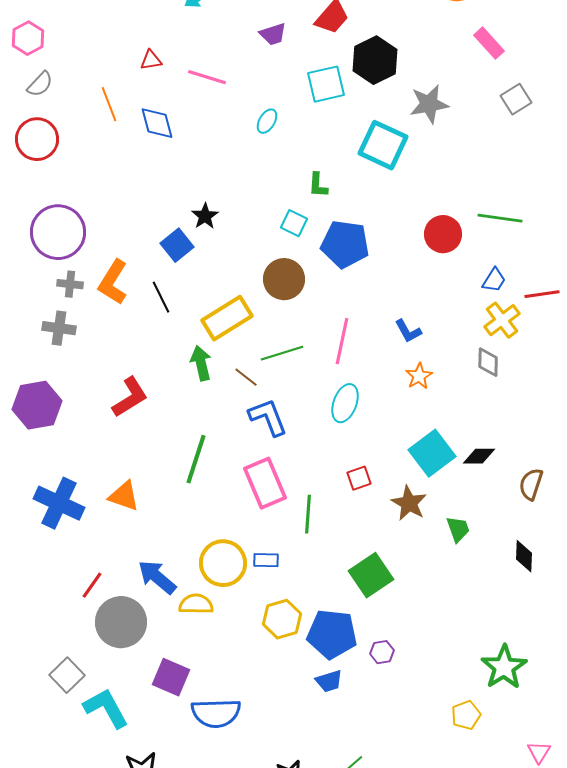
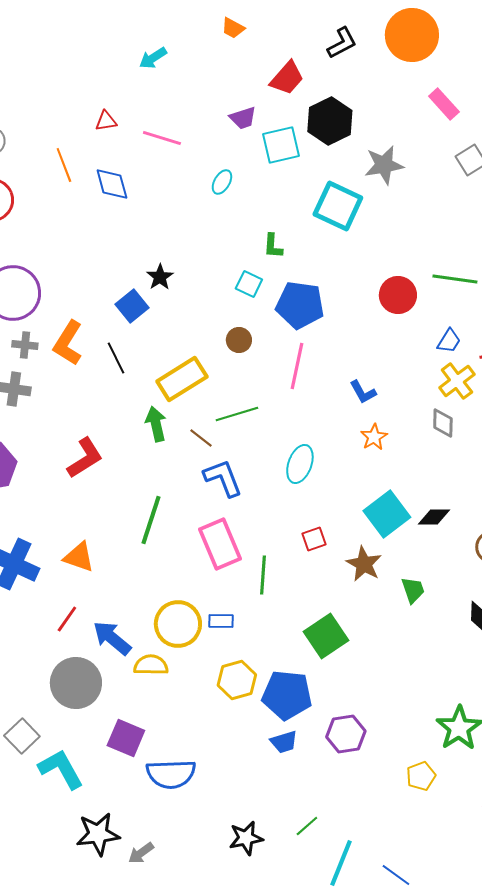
purple trapezoid: (273, 34) -> (243, 118), moved
brown circle: (284, 279) -> (239, 340), size x0.6
pink line: (342, 341) -> (297, 366), moved
red line: (92, 585) -> (67, 619), moved
purple hexagon: (382, 652) -> (346, 734), moved, size x1.6

